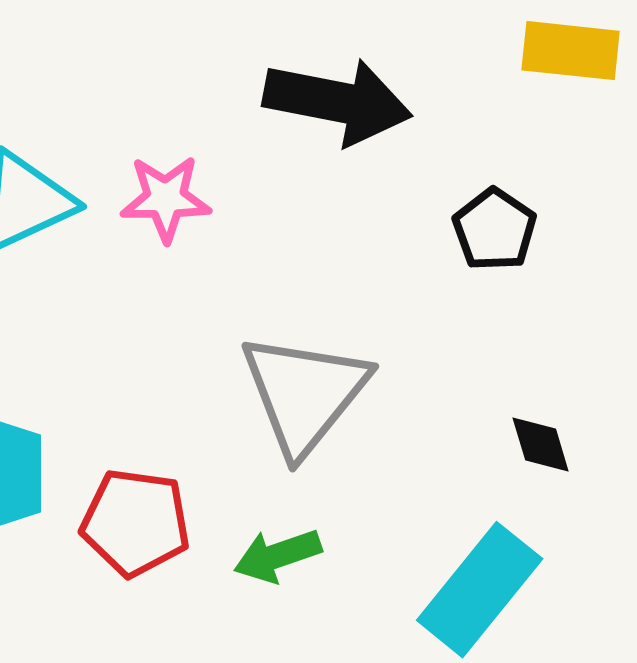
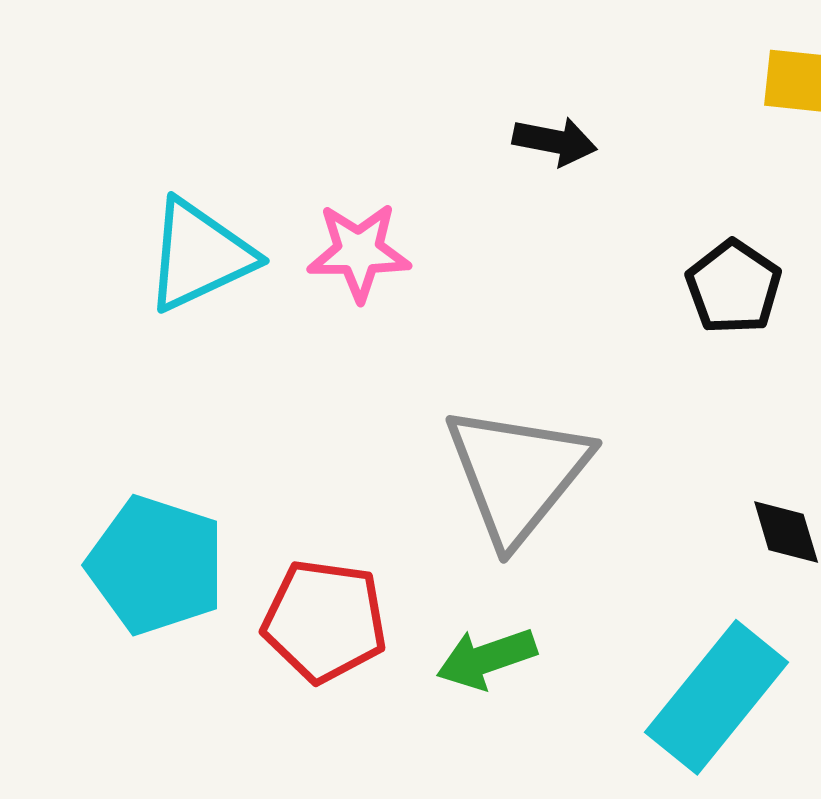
black arrow: (338, 102) -> (555, 141), size x0.5

